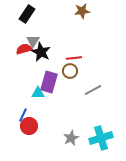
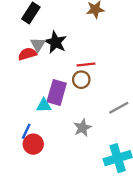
black star: (41, 52) -> (56, 42), moved
gray line: (93, 90) -> (119, 108), moved
gray star: (71, 138) -> (82, 128), moved

